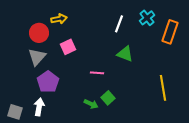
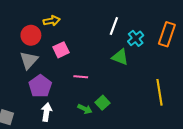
cyan cross: (147, 18) -> (136, 38), moved
pink line: (97, 73) -> (81, 77), moved
white arrow: (39, 107) -> (46, 112), moved

